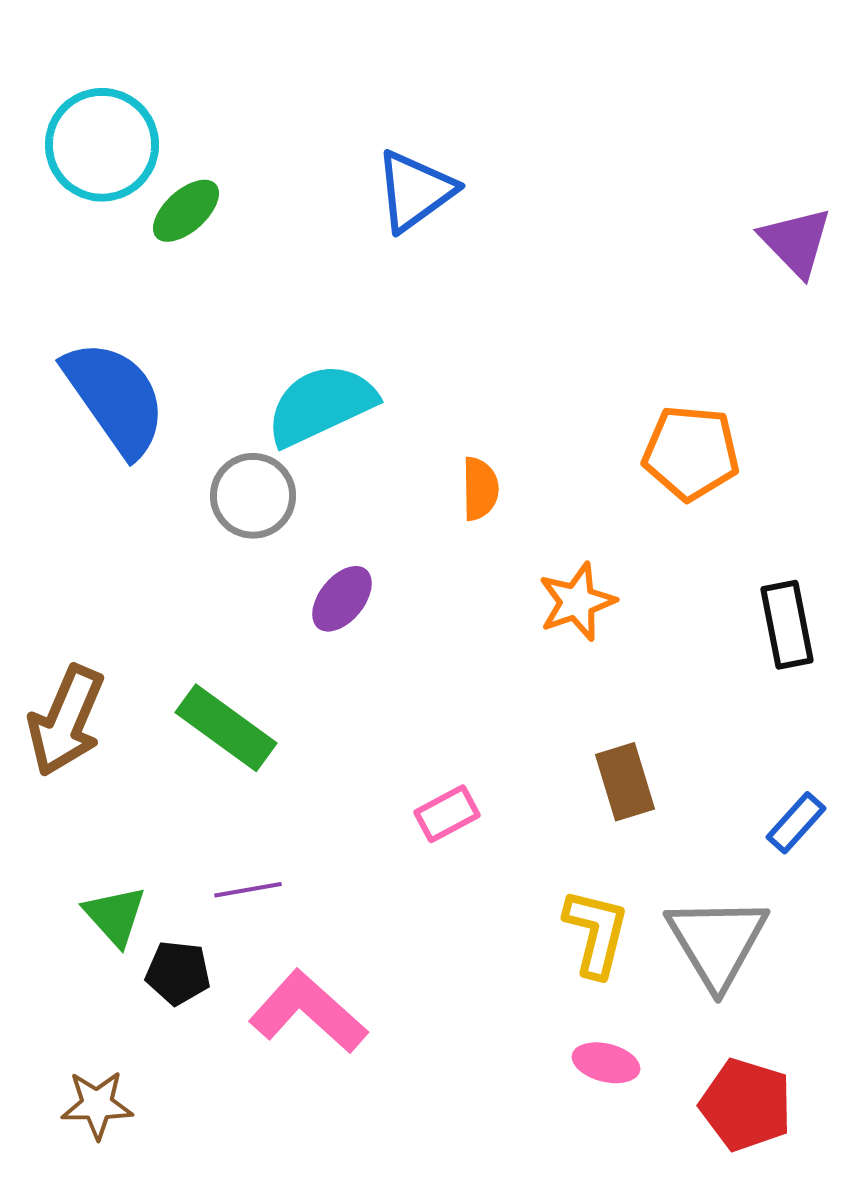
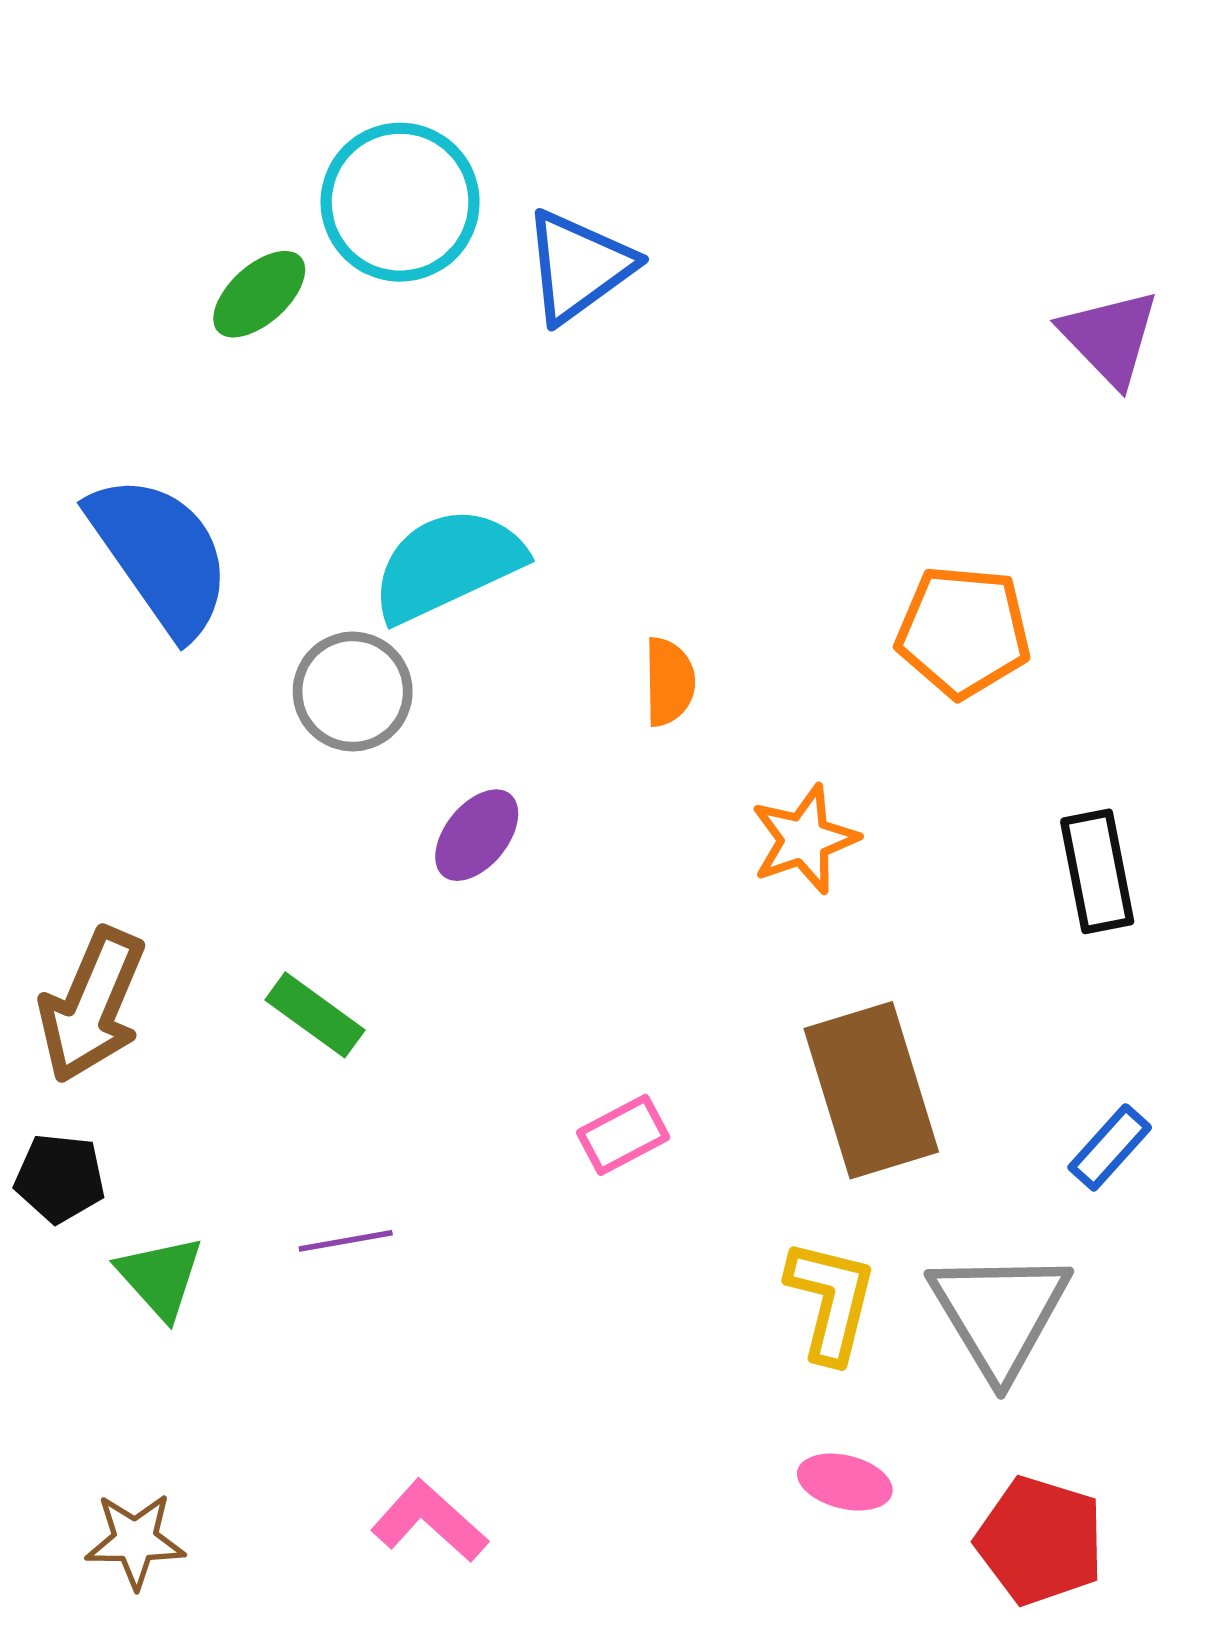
cyan circle: (102, 145) -> (400, 202), moved
green rectangle: (226, 728) -> (315, 1015), size x0.7
brown rectangle: (625, 782) -> (871, 1090), size x1.6
black pentagon: (178, 973) -> (60, 1178), moved
pink L-shape: (308, 1012) -> (429, 1521), moved, size x0.7

